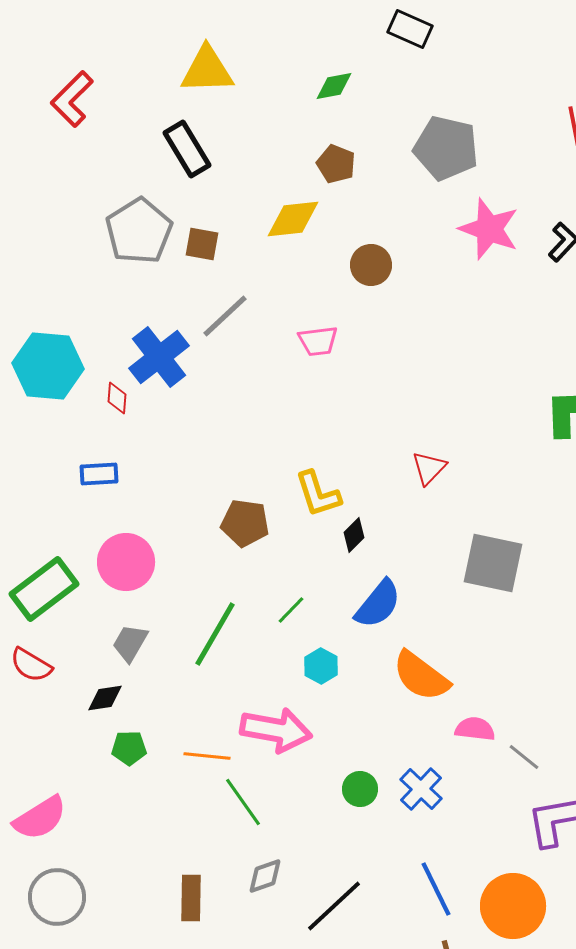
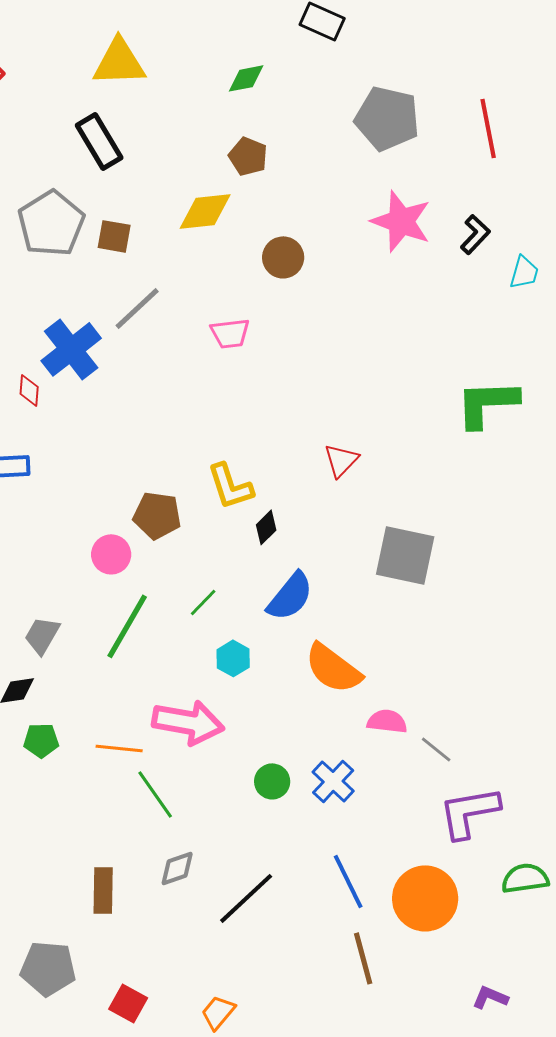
gray pentagon: (446, 148) -> (387, 118), moved
pink circle: (126, 562) -> (111, 554), moved, size x0.7

